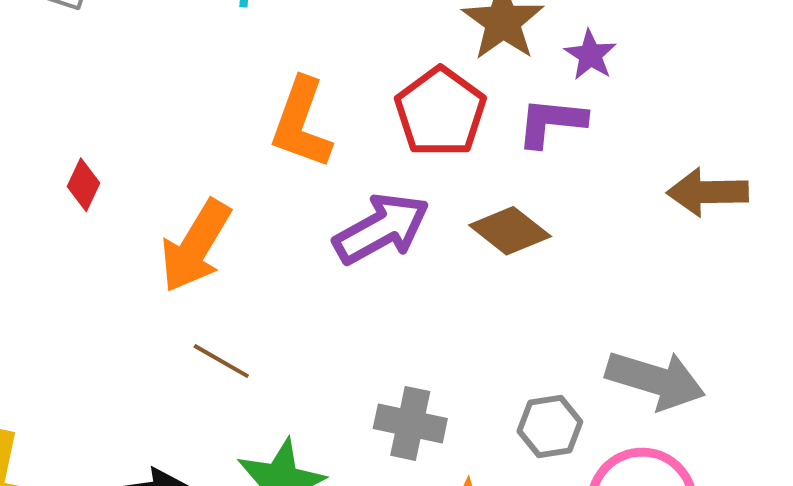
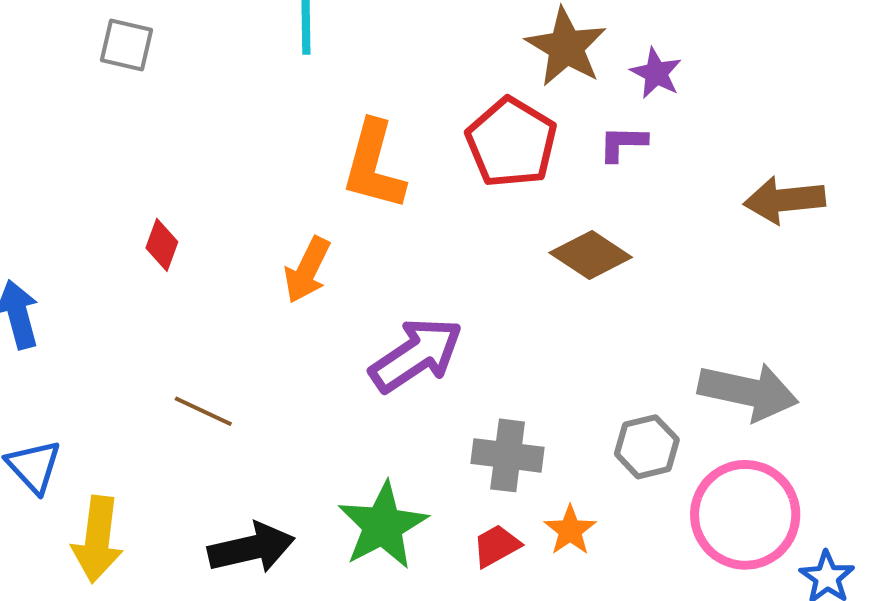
purple L-shape: (551, 122) -> (623, 143), size x0.7
purple arrow: (381, 229) -> (416, 355), moved
orange arrow: (196, 246) -> (307, 270), moved, size x0.7
brown line: (221, 361) -> (203, 411), moved

